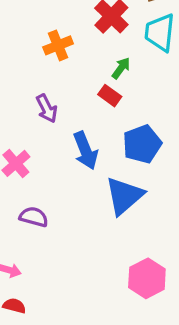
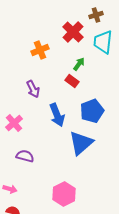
pink hexagon: (147, 278) -> (64, 194), moved

